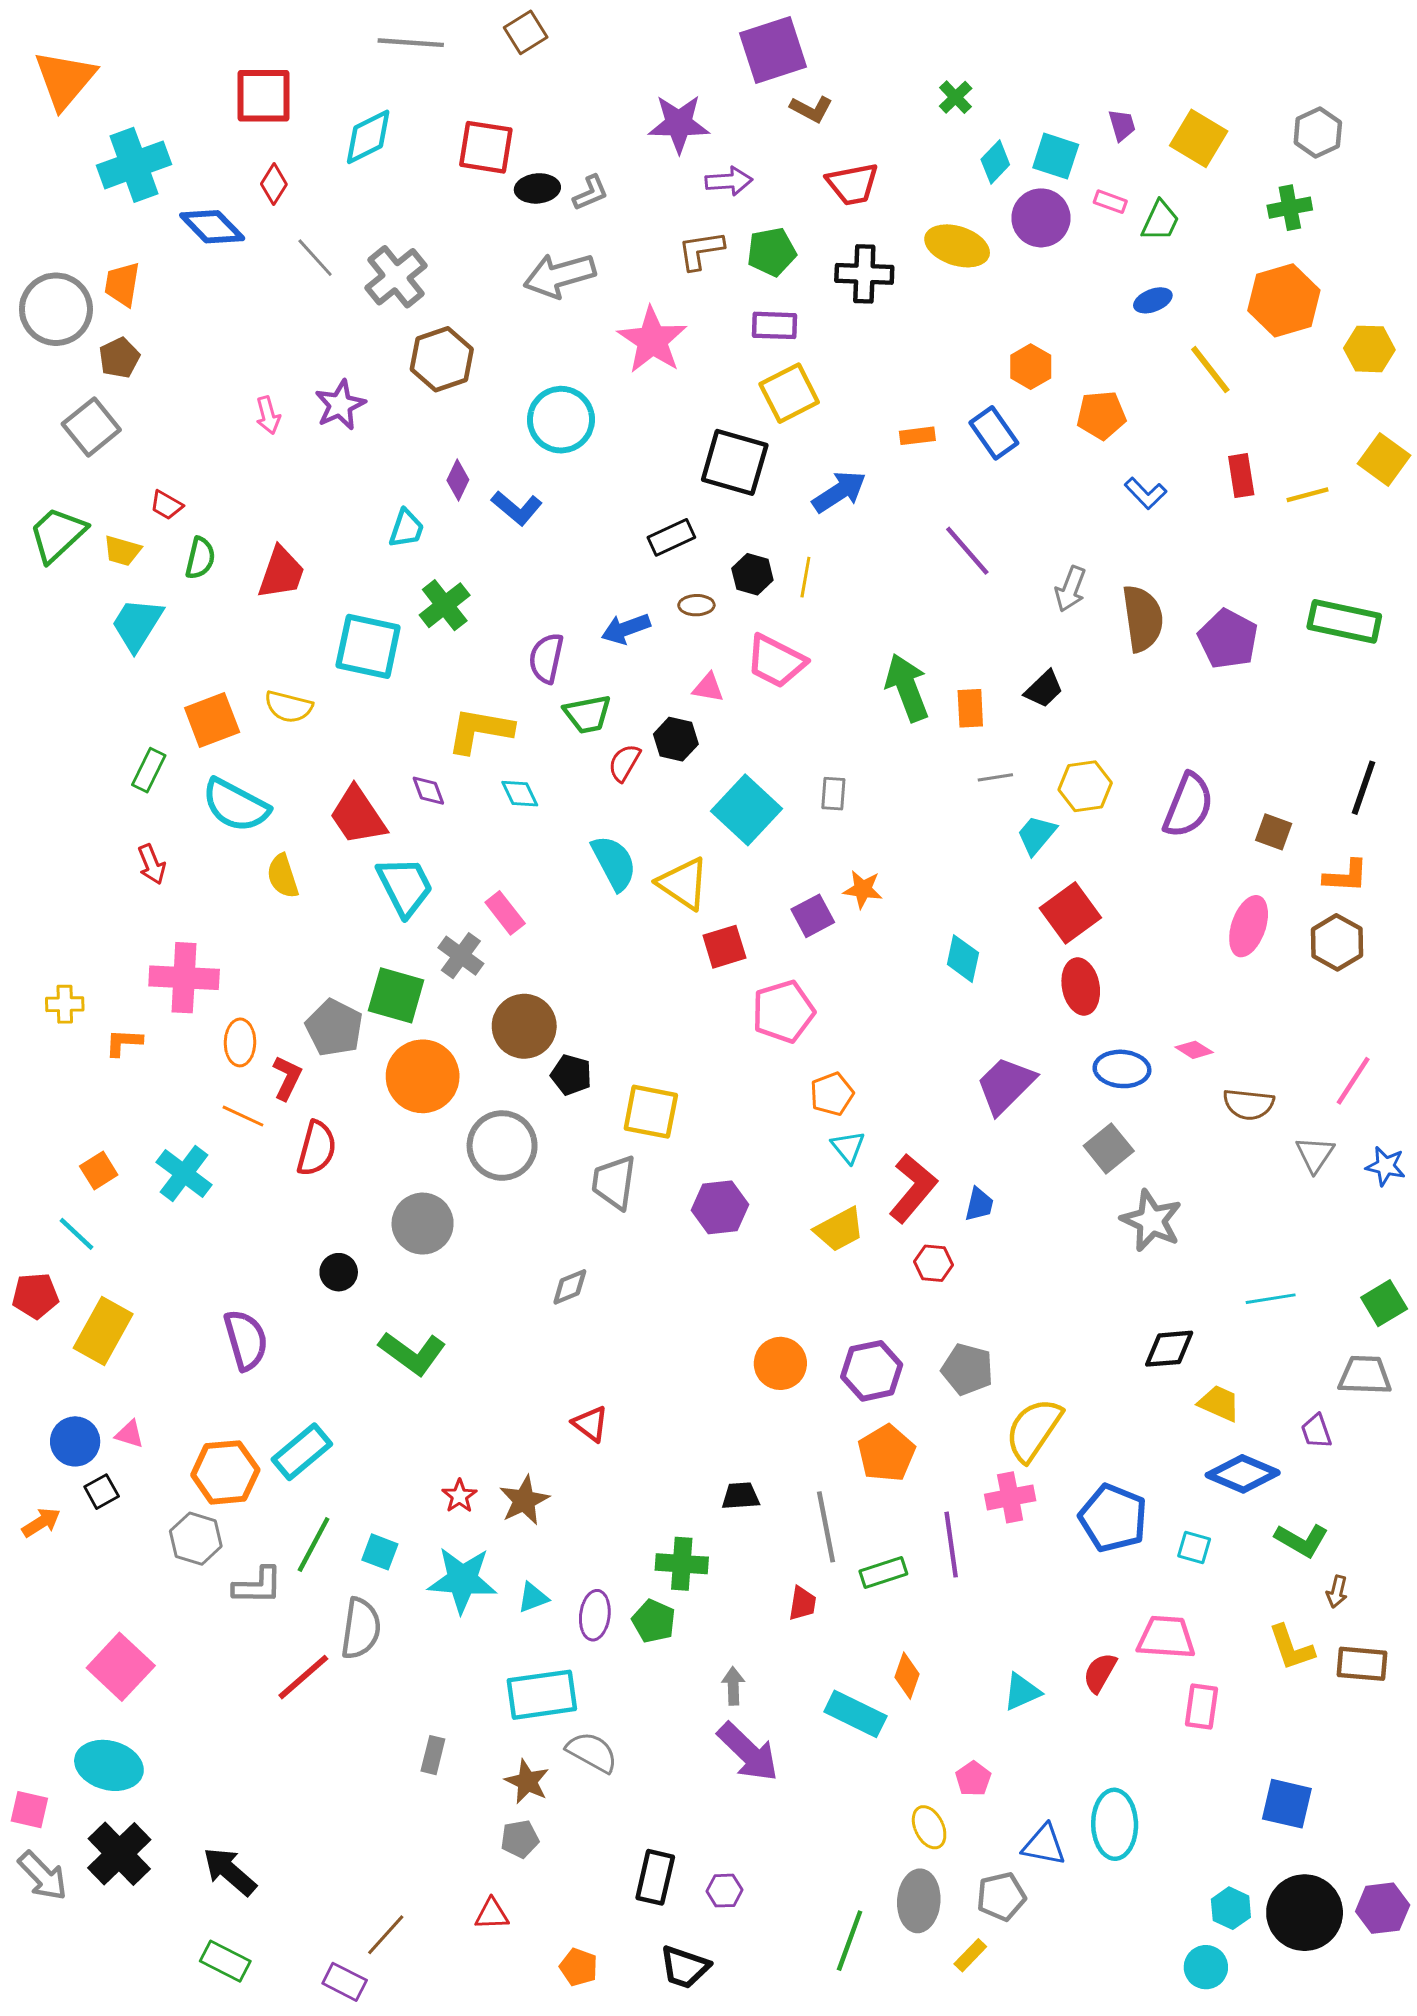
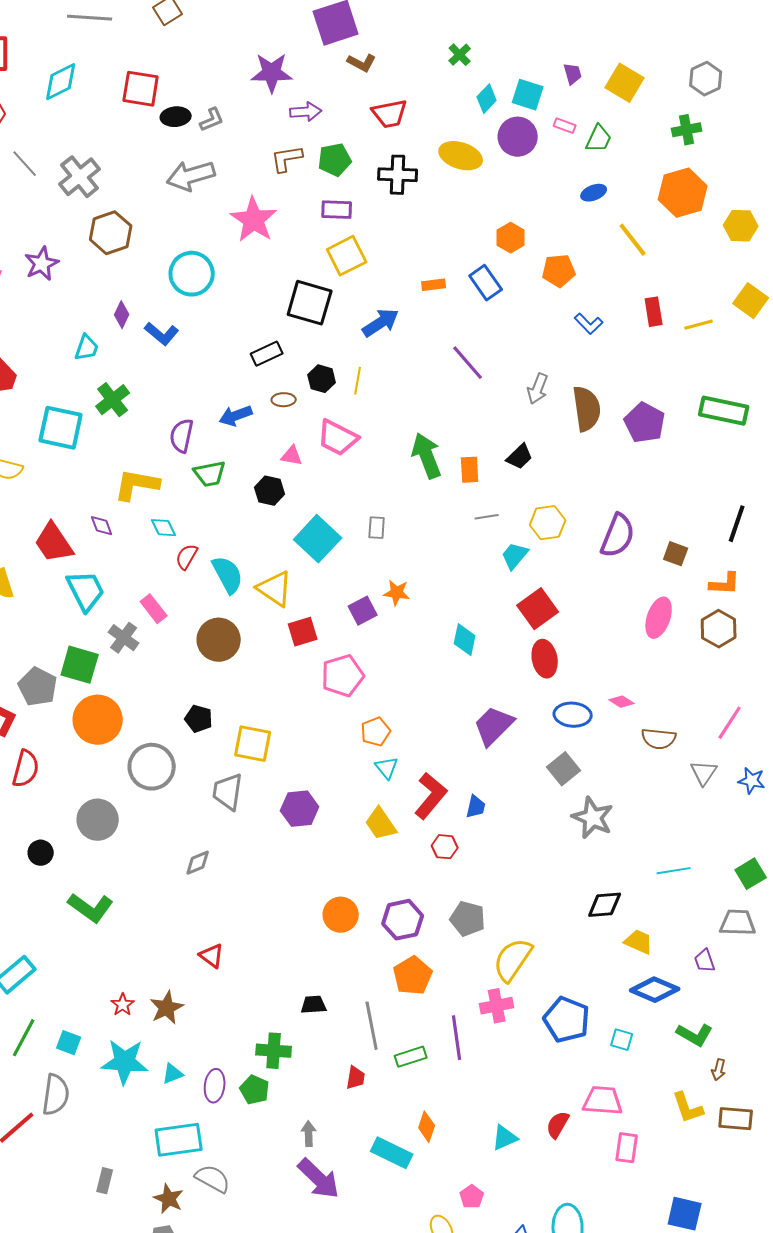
red semicircle: (624, 763) -> (187, 557), moved
brown circle: (524, 1026) -> (219, 640), moved
yellow trapezoid: (839, 1229) -> (381, 824), turned 84

